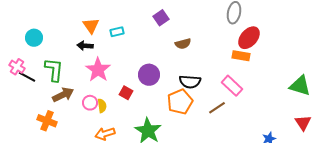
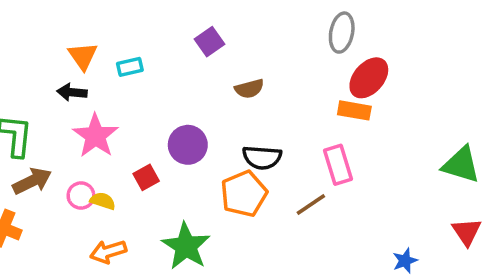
pink rectangle: (232, 86) -> (338, 165), turned 30
red square: (126, 93) -> (146, 177), turned 32
yellow semicircle: (102, 106) -> (103, 201), turned -64

